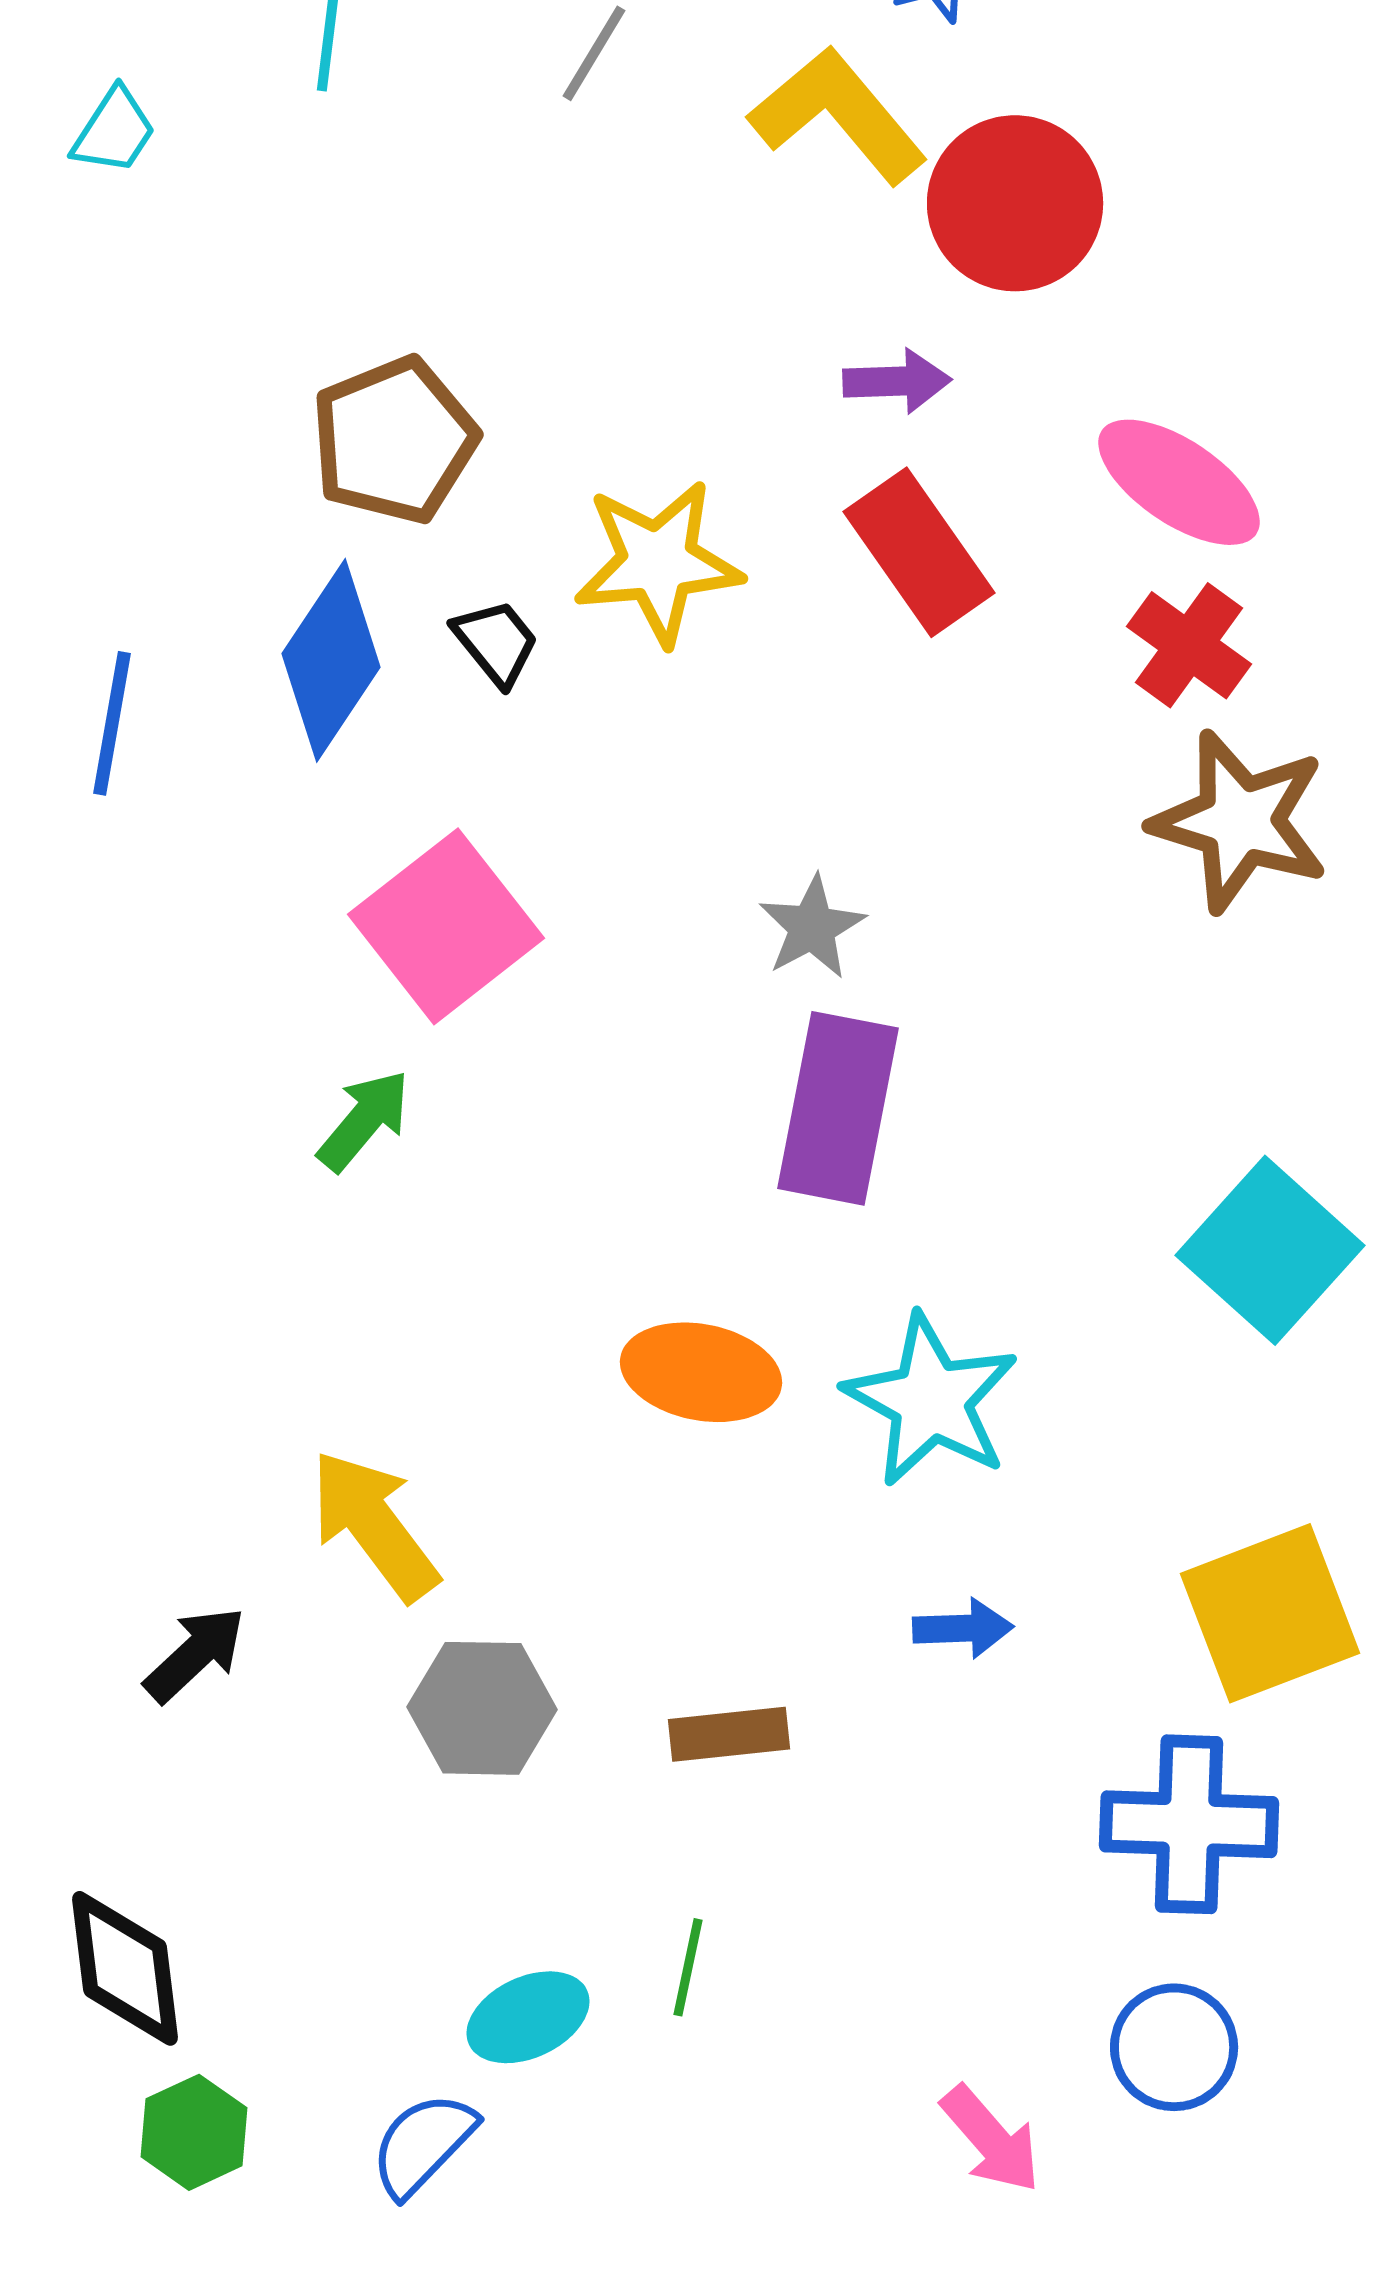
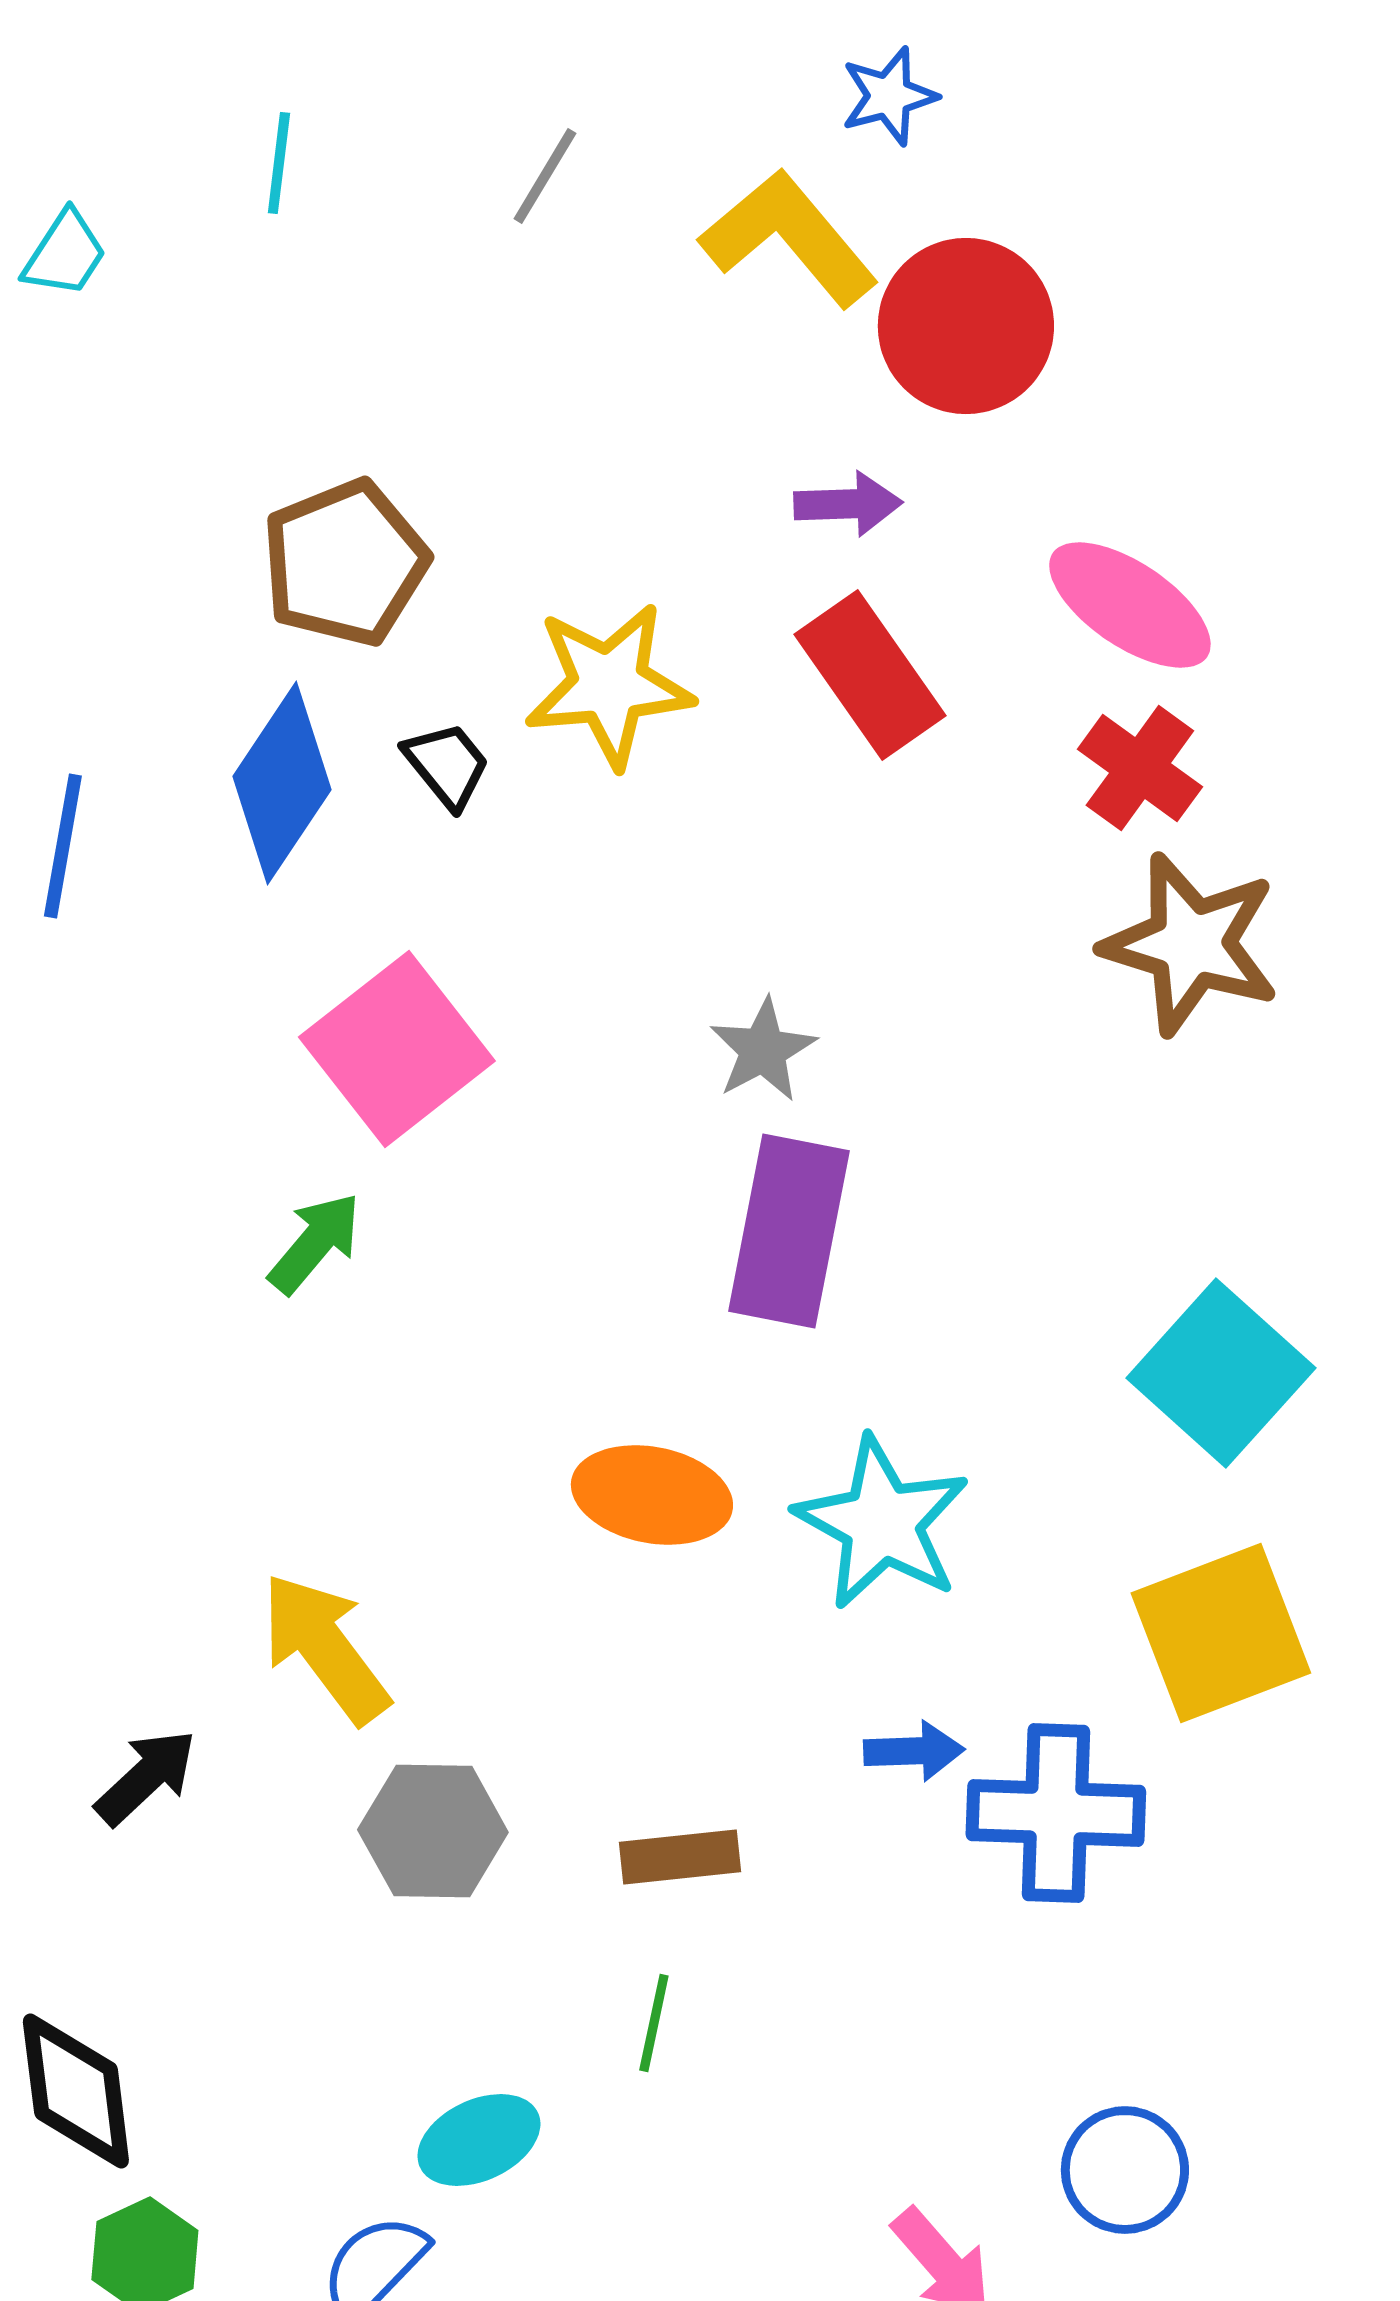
yellow square: (1270, 1613) -> (1221, 1633), moved
blue cross: (1189, 1824) -> (1056, 1813), moved
green line: (688, 1967) -> (654, 2023), moved

